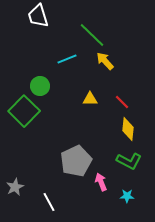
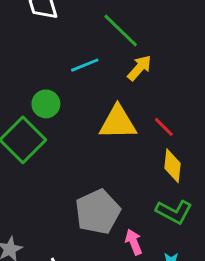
yellow arrow: (105, 61) -> (139, 68), turned 84
yellow triangle: (90, 99) -> (118, 123), size x1.8

